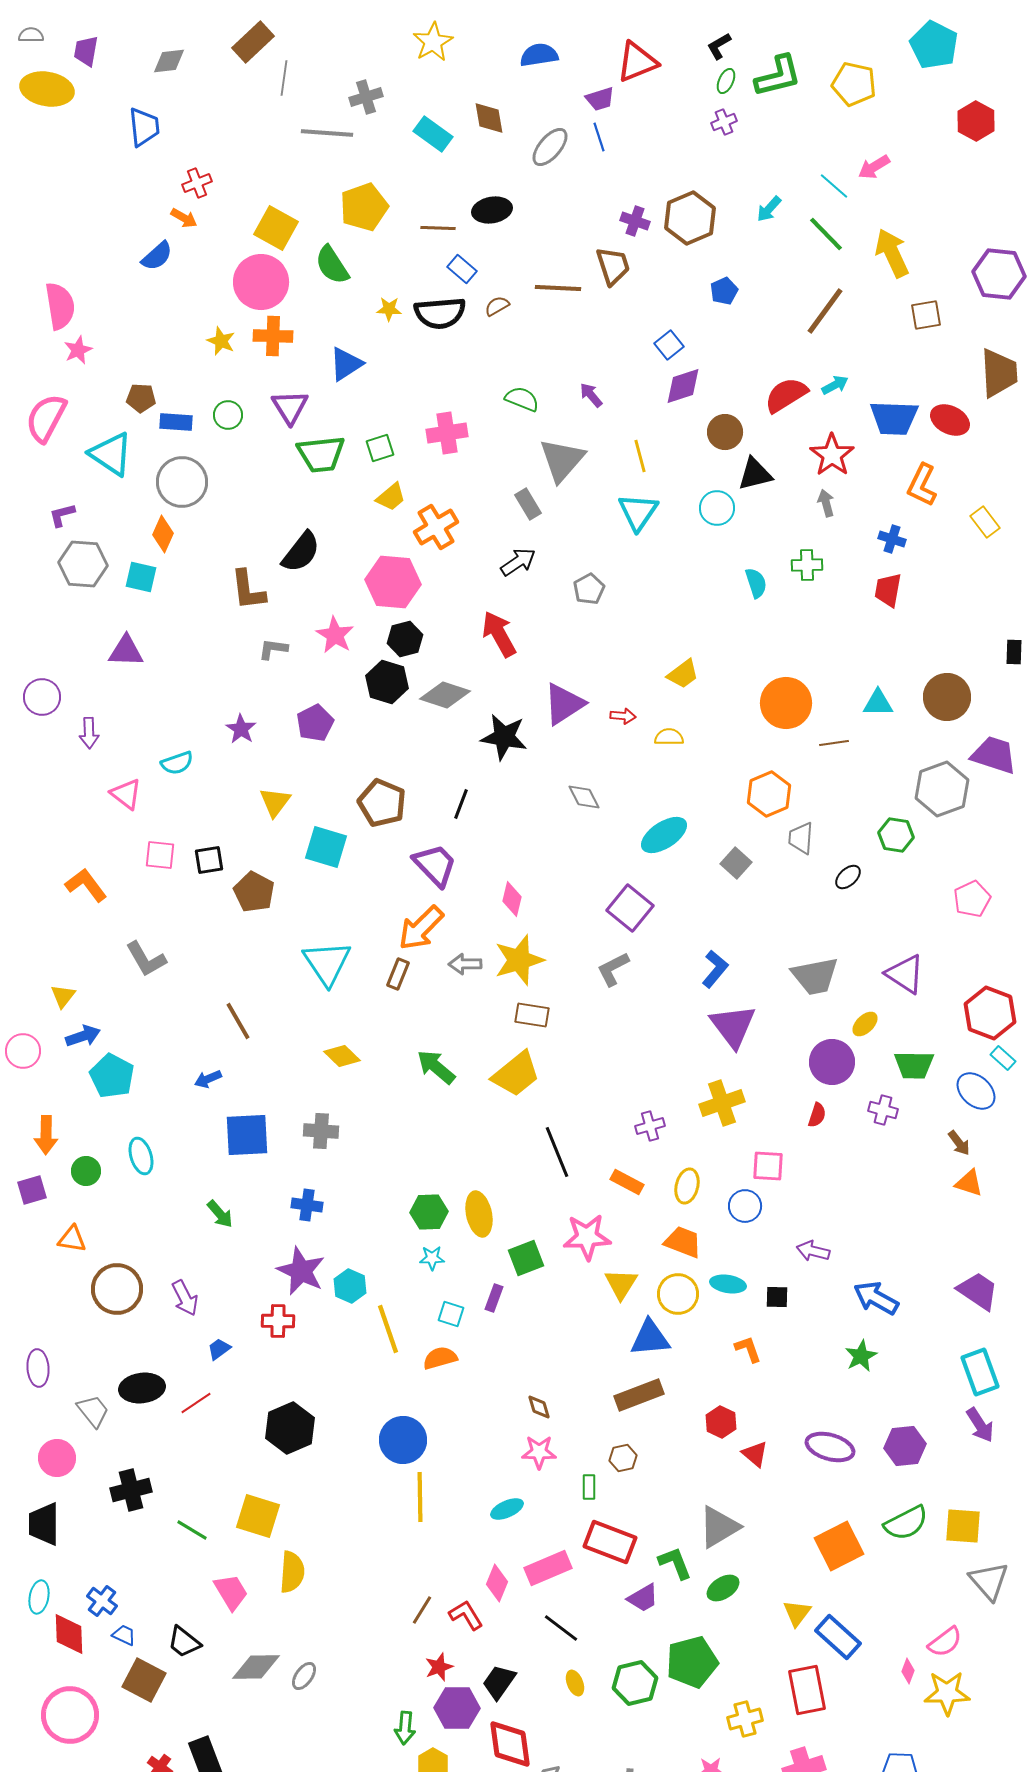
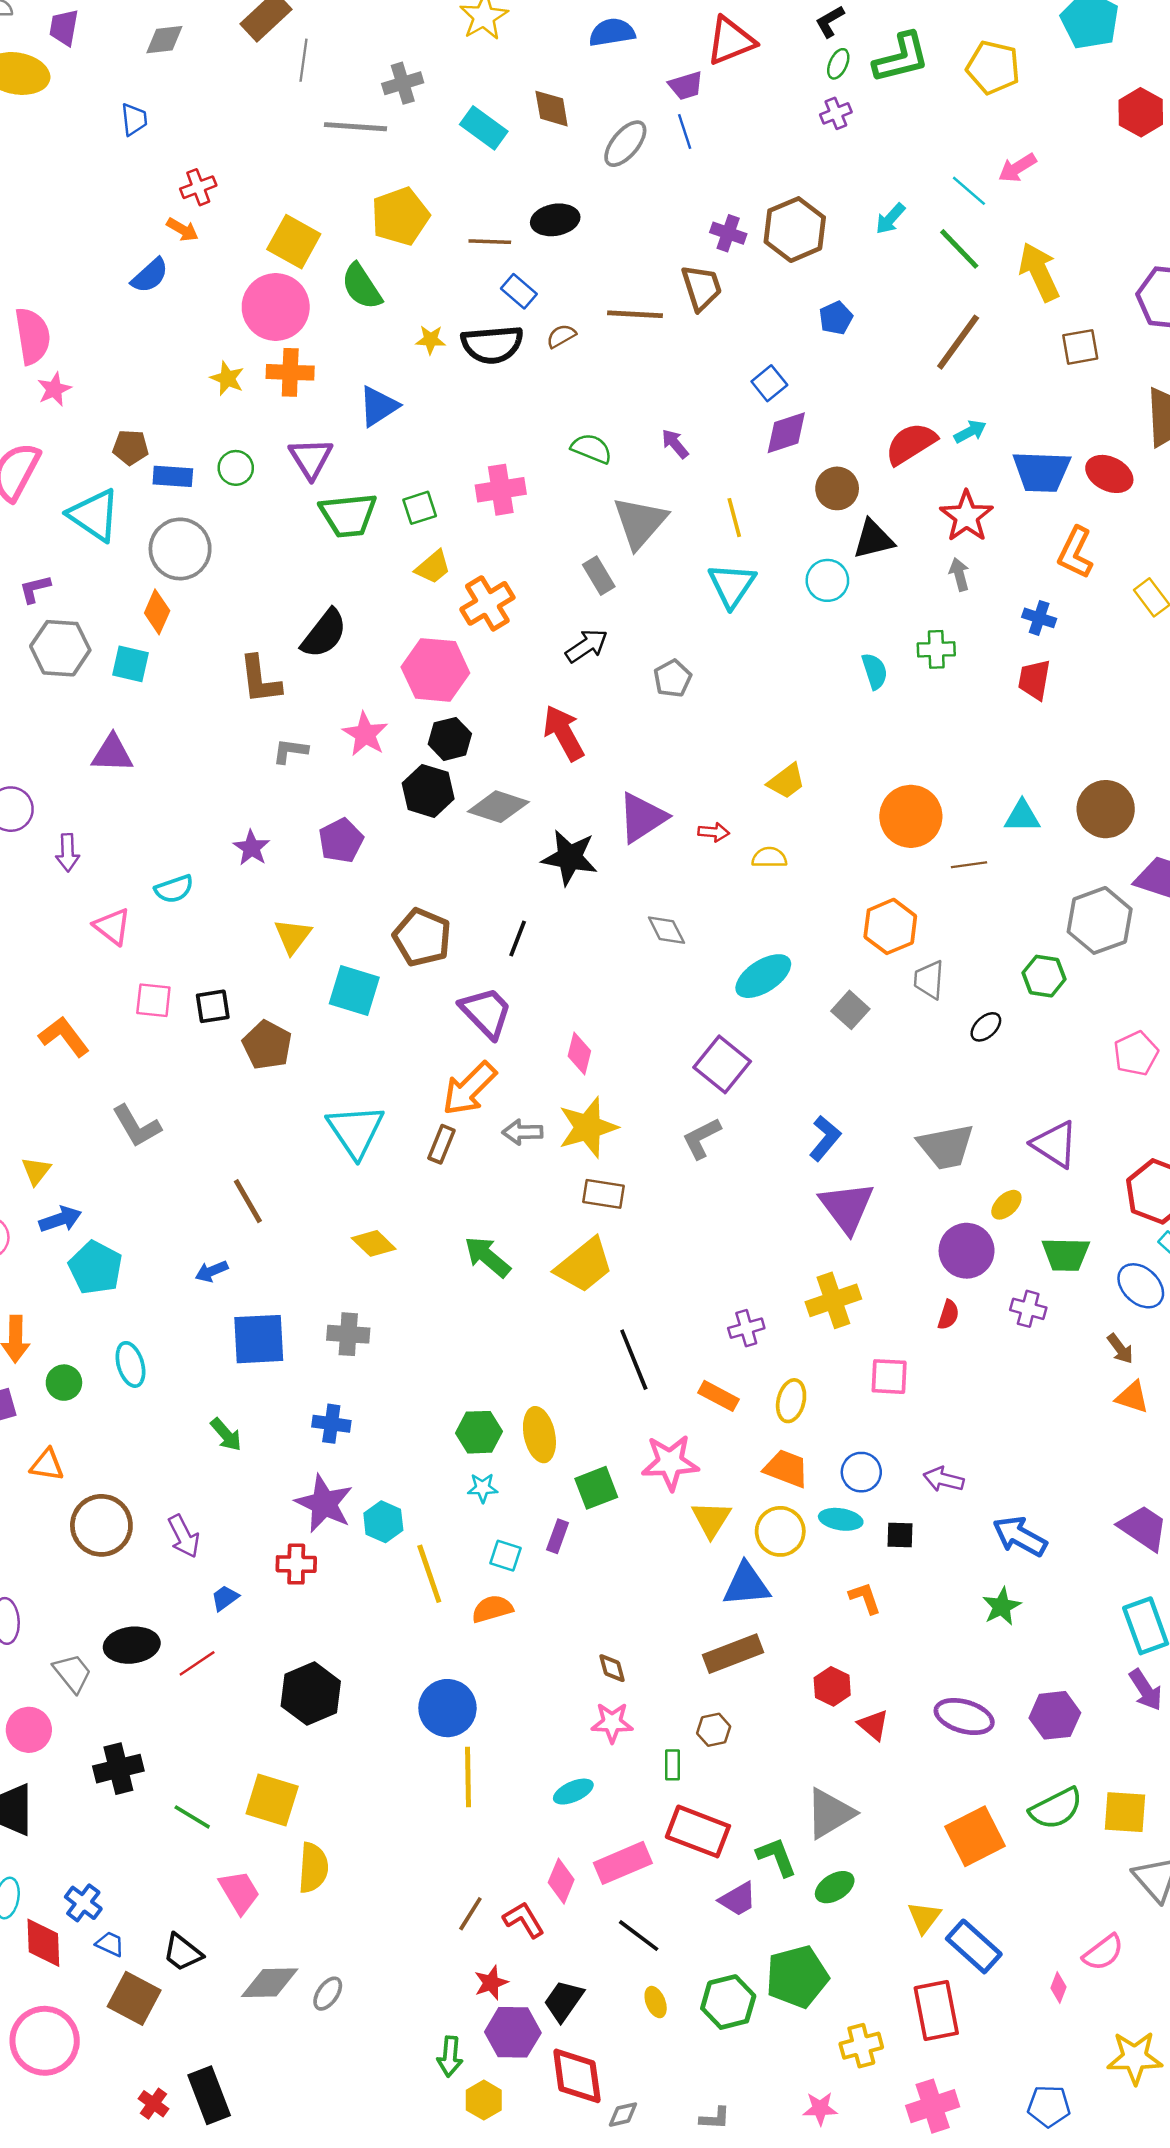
blue trapezoid: (144, 127) -> (134, 119), size x0.7
blue circle: (745, 1206) -> (861, 1472), moved
yellow star: (947, 1693) -> (1135, 2058), moved

